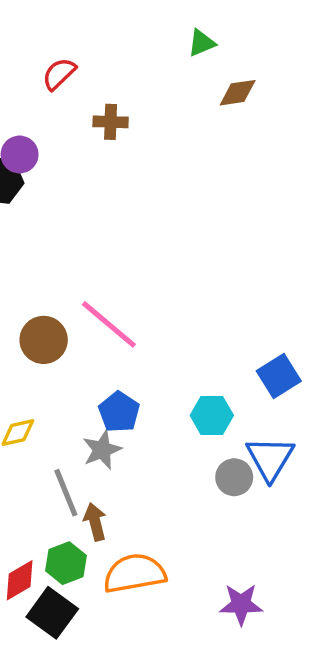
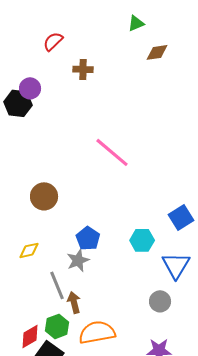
pink line: (109, 324) -> (112, 152), moved
gray circle: (234, 477) -> (160, 301), moved

